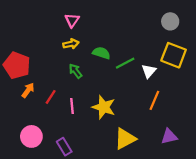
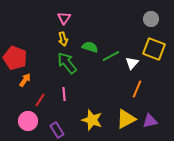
yellow arrow: (71, 44) -> (63, 39), turned 88
green arrow: (75, 71) -> (67, 63), size x1.6
red line: (51, 97) -> (40, 100), moved
yellow star: (104, 107) -> (92, 120), moved
yellow triangle: (125, 139) -> (126, 119), moved

